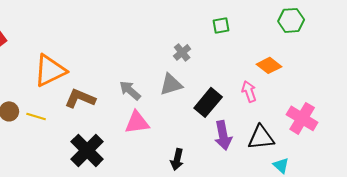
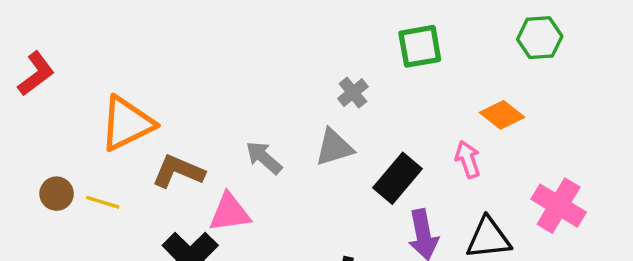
green square: (221, 25) -> (420, 46), size x1.5
pink triangle: (137, 122) -> (230, 212), moved

